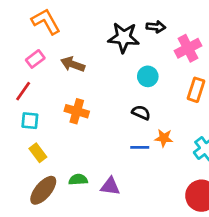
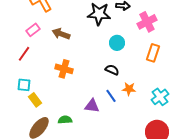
cyan square: (30, 121) -> (24, 85), moved
blue line: (140, 147) -> (111, 96), turned 56
purple triangle: (110, 186) -> (92, 106), moved

